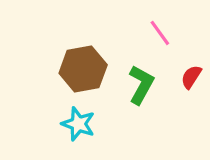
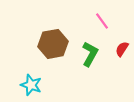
cyan star: (78, 124) -> (31, 85), moved

